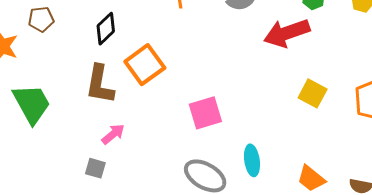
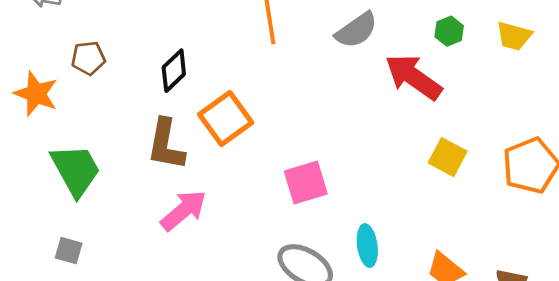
red arrow: (287, 33) -> (414, 77), turned 54
pink arrow: (113, 134) -> (184, 210), size x1.5
gray square: (95, 168) -> (69, 251), moved

